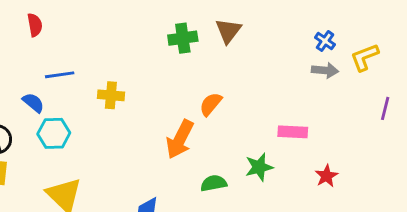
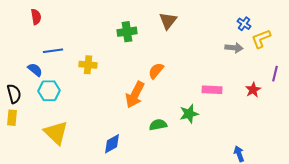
green cross: (183, 38) -> (127, 32), moved
blue cross: (325, 41) -> (244, 24), moved
red star: (326, 176) -> (253, 90), moved

